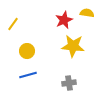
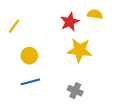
gray cross: (69, 83) -> (75, 91), turned 32

